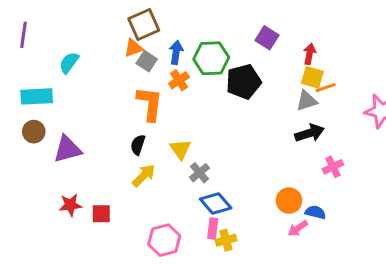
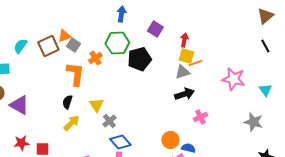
brown square: (144, 25) -> (48, 46), moved
blue arrow: (176, 52) -> (121, 14), moved
purple triangle: (67, 149) -> (19, 105), turned 45

